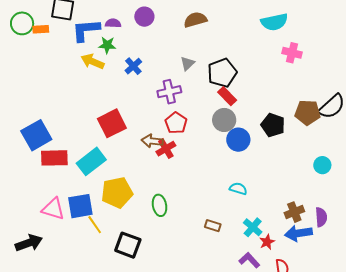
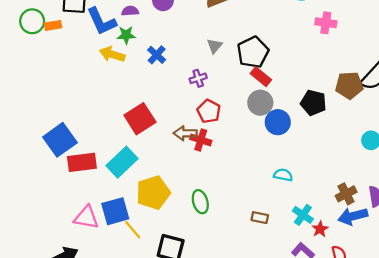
blue L-shape: (86, 30) -> (101, 21), turned -104
purple cross: (169, 92) -> (198, 78), size x0.7
red cross: (166, 149) -> (201, 140), turned -36

